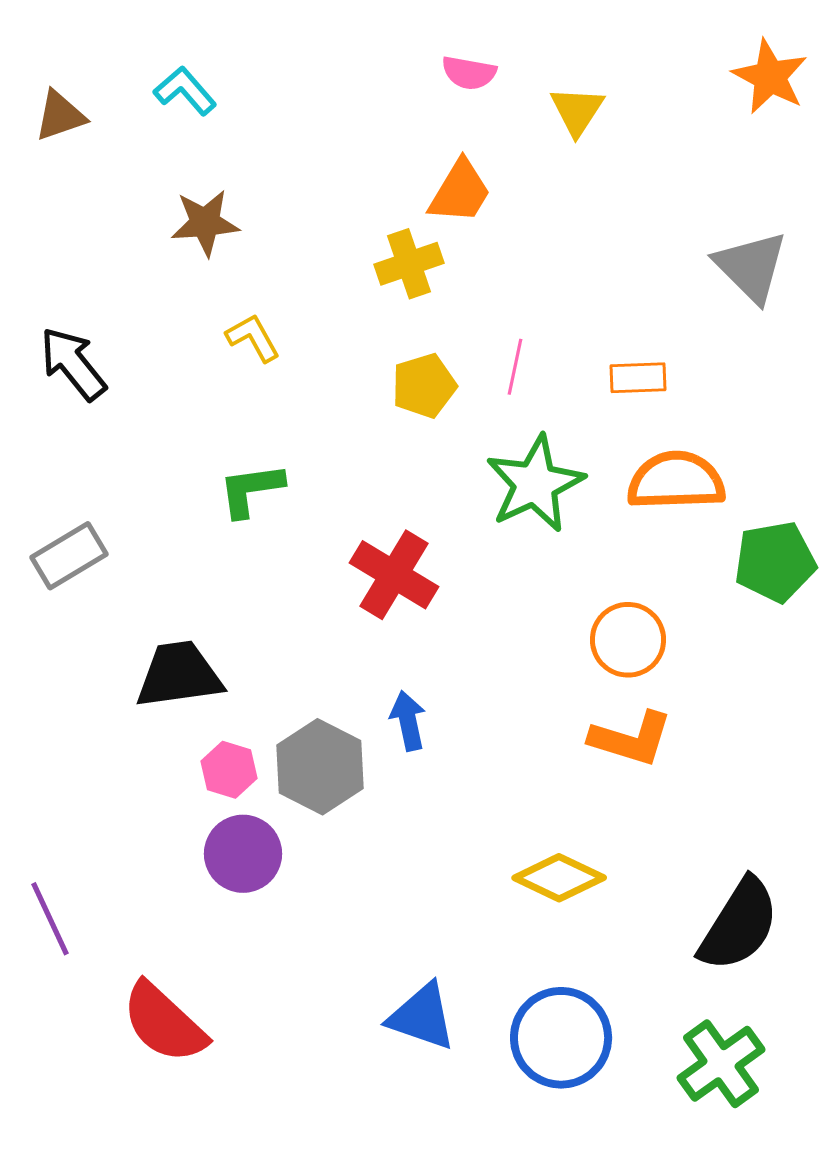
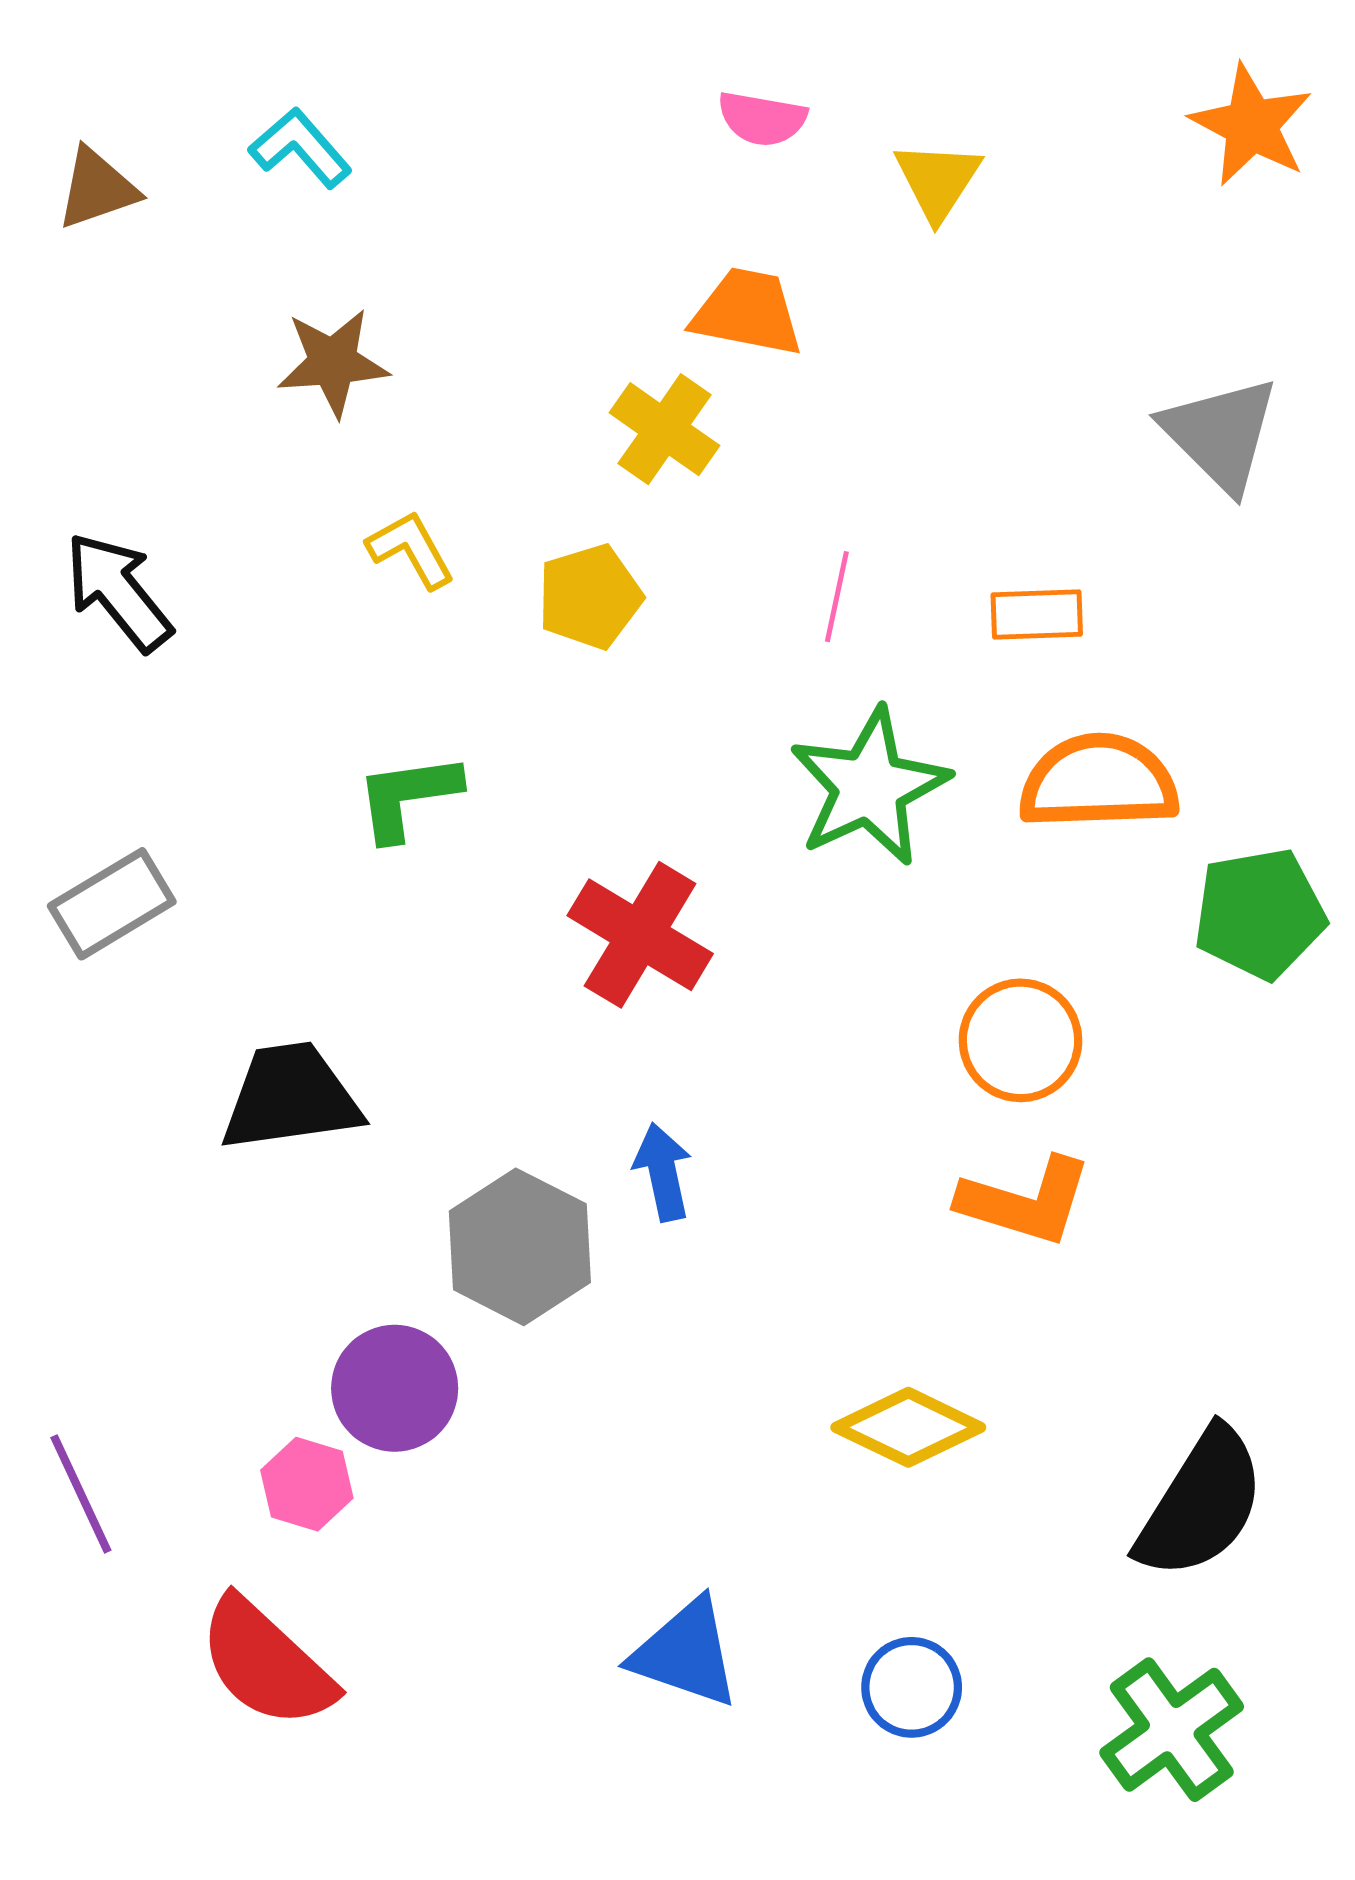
orange trapezoid: (460, 192) -> (747, 312), turned -110
yellow cross: (409, 264) -> (664, 429), turned -36
yellow pentagon: (424, 386) -> (590, 597), moved
pink hexagon: (229, 770) -> (307, 1484), moved
blue circle: (561, 1038) -> (912, 1687), size x0.6

